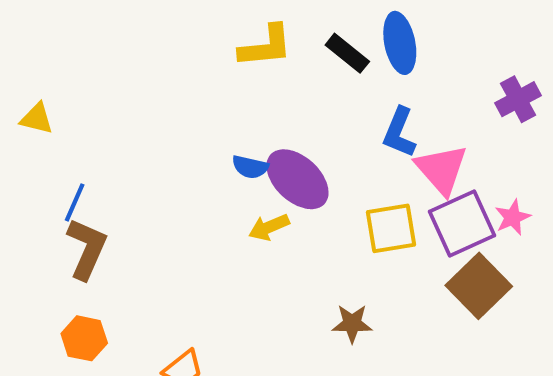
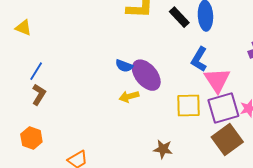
brown L-shape: (87, 249) -> (39, 95), size x0.7

